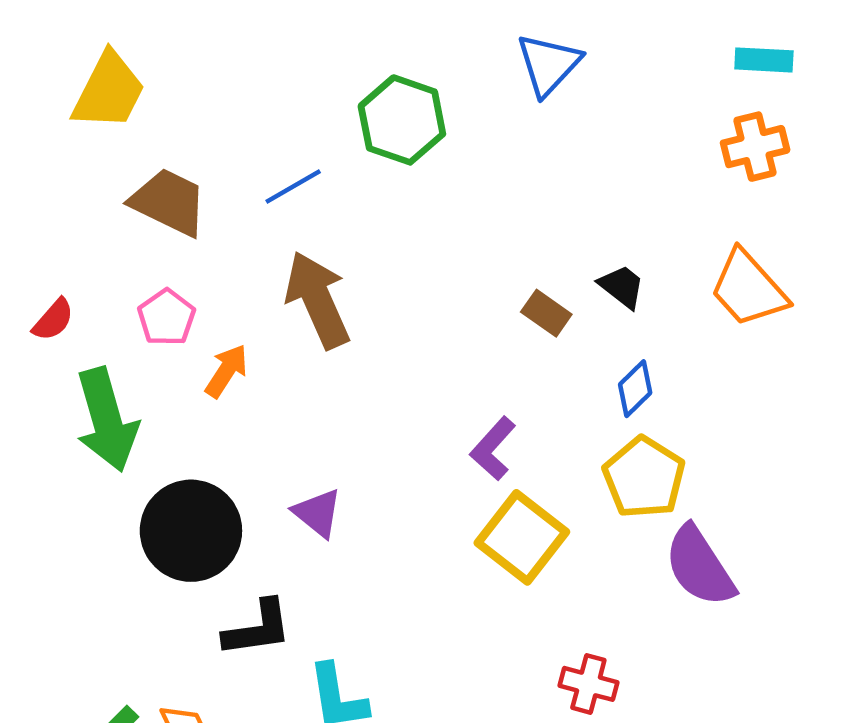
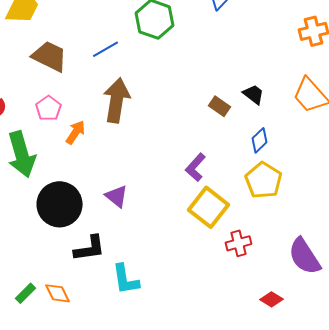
brown arrow: (318, 300) -> (116, 100), turned 33
purple semicircle: (700, 566) -> (304, 256), moved
red cross: (588, 684) -> (238, 243), moved, turned -30

